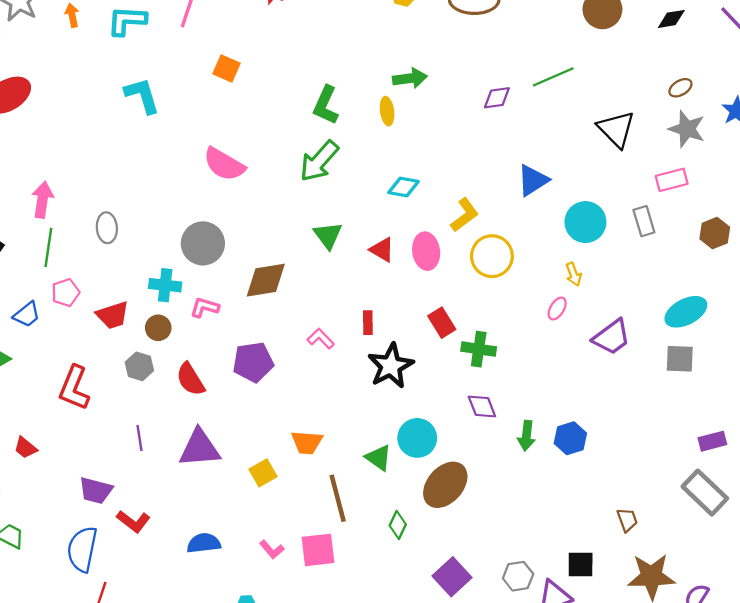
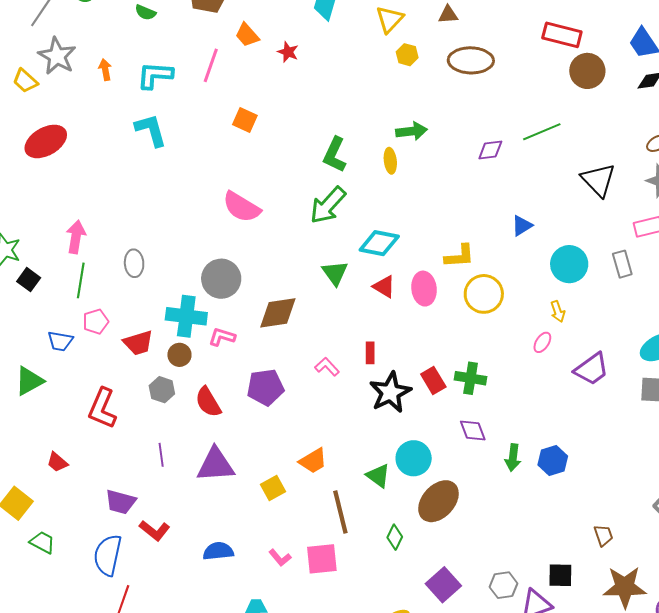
cyan L-shape: (142, 95) -> (151, 130), moved
blue triangle: (533, 180) -> (522, 226), size x0.7
cyan diamond: (403, 187) -> (379, 243), moved, size x1.4
yellow L-shape: (465, 215) -> (459, 256), turned 32
cyan cross: (165, 285) -> (186, 316), size x1.4
blue trapezoid: (27, 314) -> (60, 341), turned 48
red rectangle: (442, 323) -> (433, 380), moved
orange trapezoid: (307, 442) -> (313, 461), turned -36

